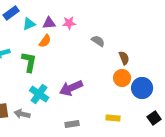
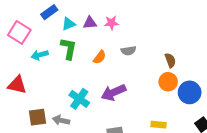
orange semicircle: (45, 41) -> (100, 57), moved
gray semicircle: (98, 41) -> (129, 51), moved, turned 136
green L-shape: (29, 62) -> (69, 49), moved

